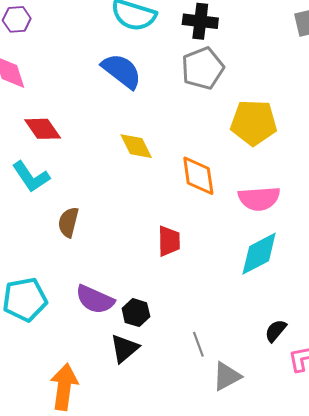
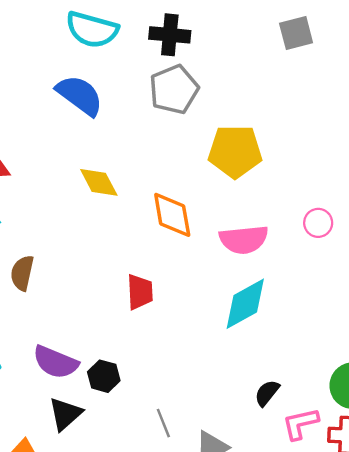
gray line: (198, 344) -> (163, 423), moved
black triangle: (124, 349) -> (65, 414), moved

